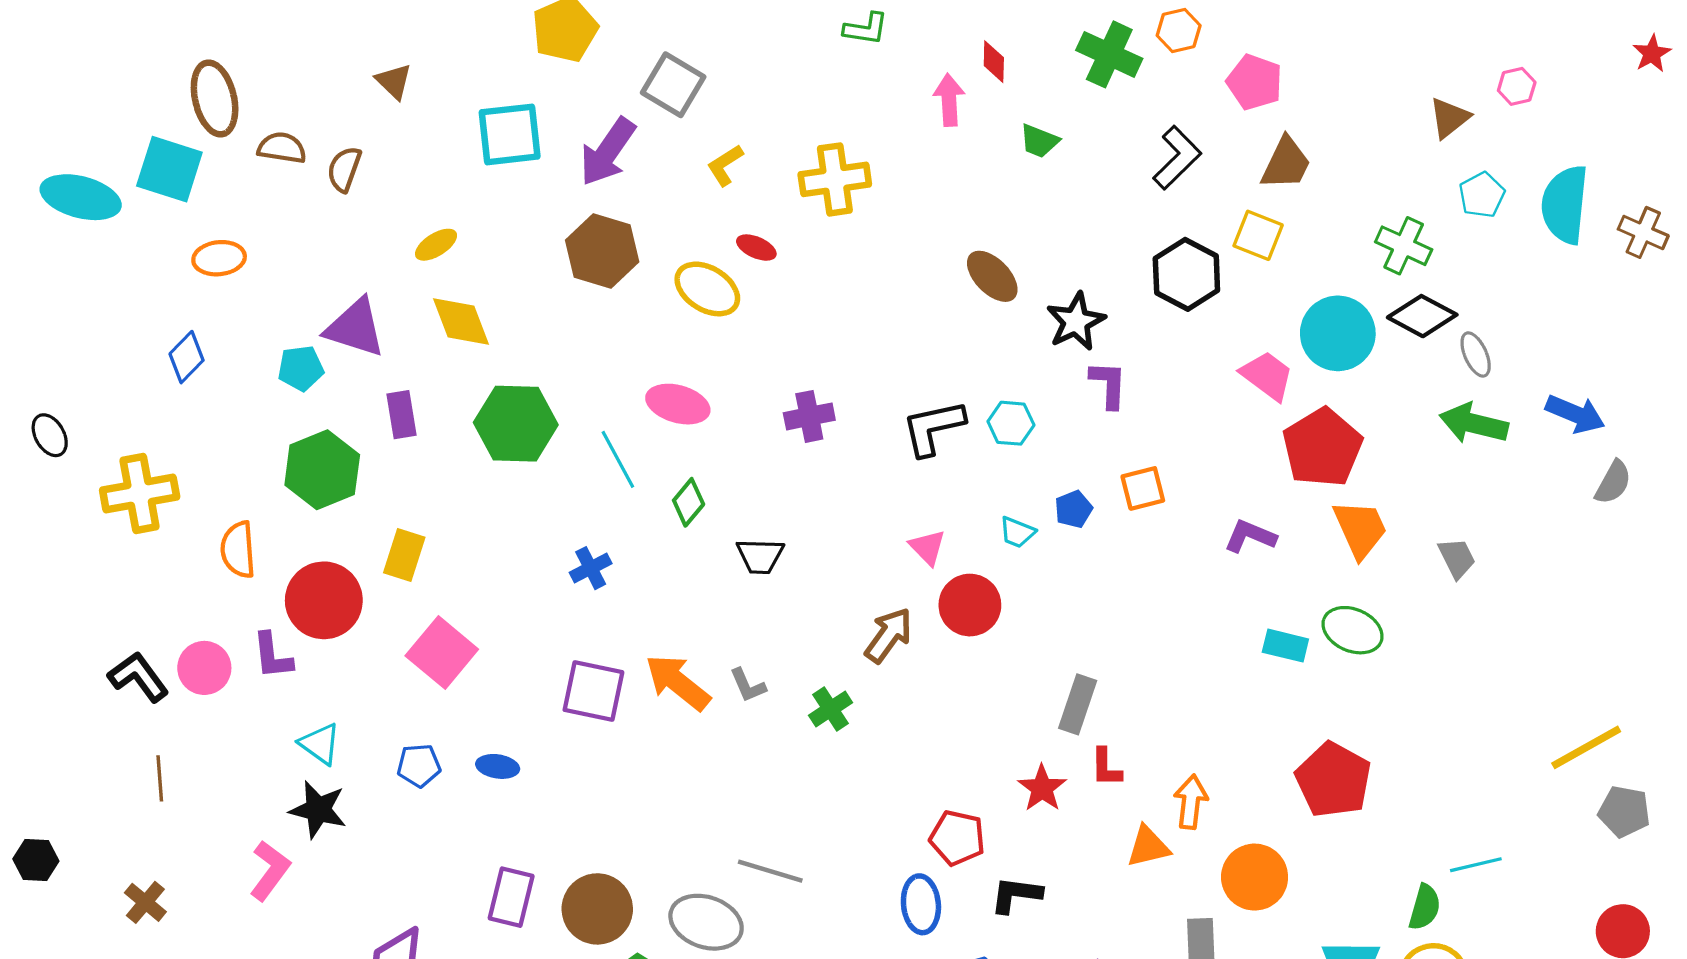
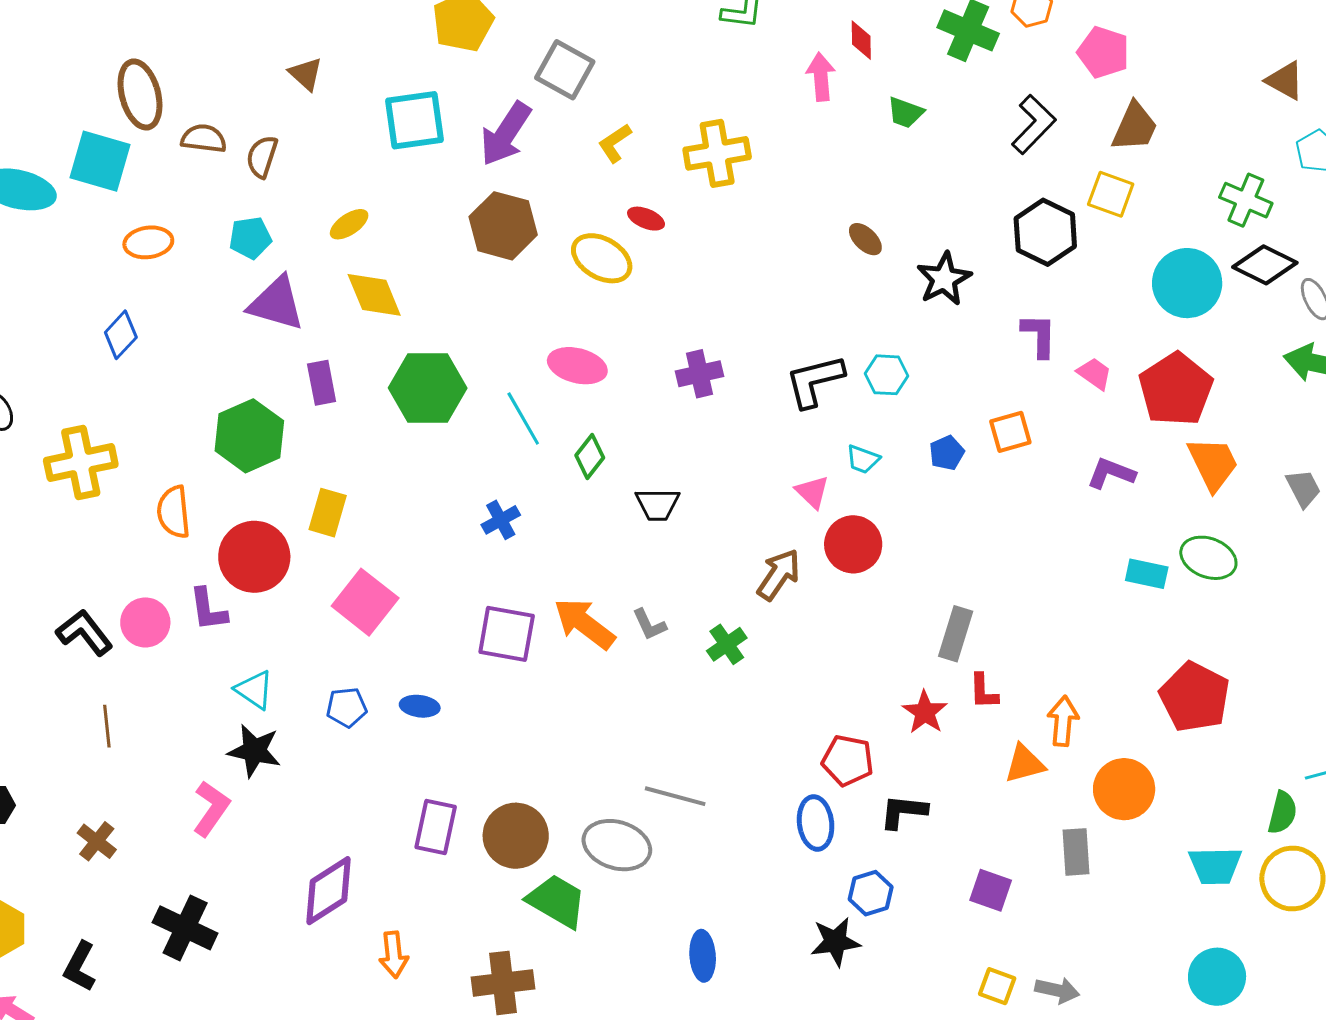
brown triangle: (1449, 118) -> (1285, 81), turned -51
brown ellipse: (992, 276) -> (865, 239), size x0.7
cyan pentagon: (301, 368) -> (250, 238), moved
pink trapezoid: (1267, 376) -> (1095, 374), moved, size x0.7
purple L-shape: (1108, 384) -> (1039, 335), moved
cyan trapezoid: (1017, 532) -> (863, 459), moved

